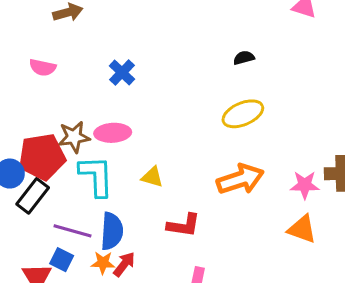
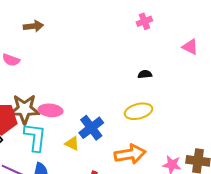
blue cross: (122, 72) -> (91, 128), moved, size x1.4
brown star: (74, 137) -> (24, 109), size x1.4

